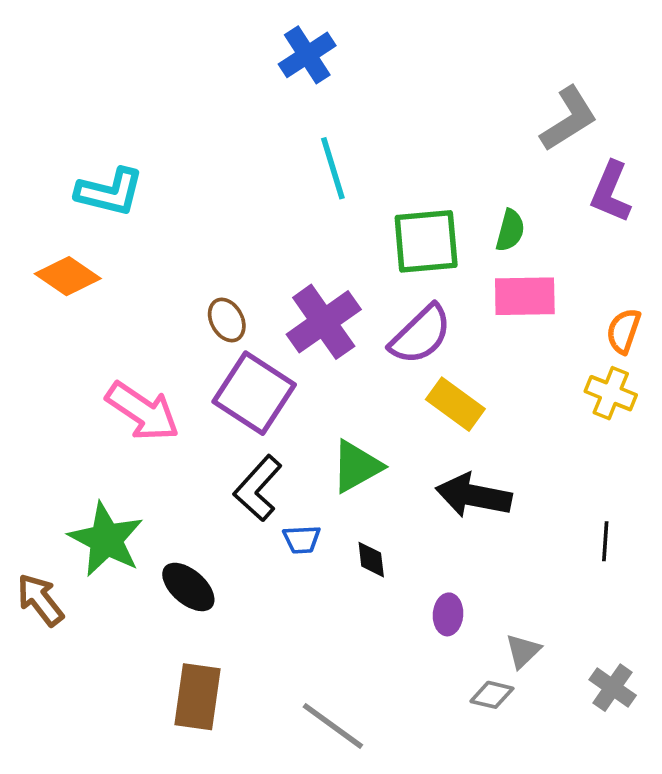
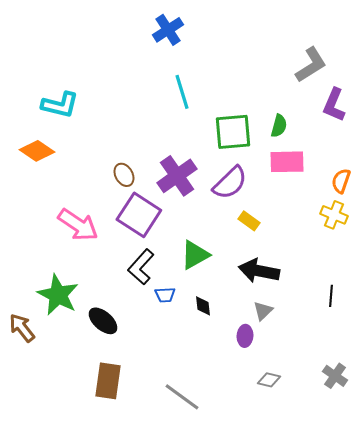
yellow rectangle: (455, 404) -> (249, 221), size x0.7
gray triangle: (523, 651) -> (263, 311), moved

